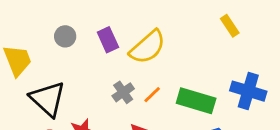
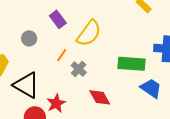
purple rectangle: (108, 40) -> (58, 19), moved
orange line: (152, 95) -> (62, 55), moved

